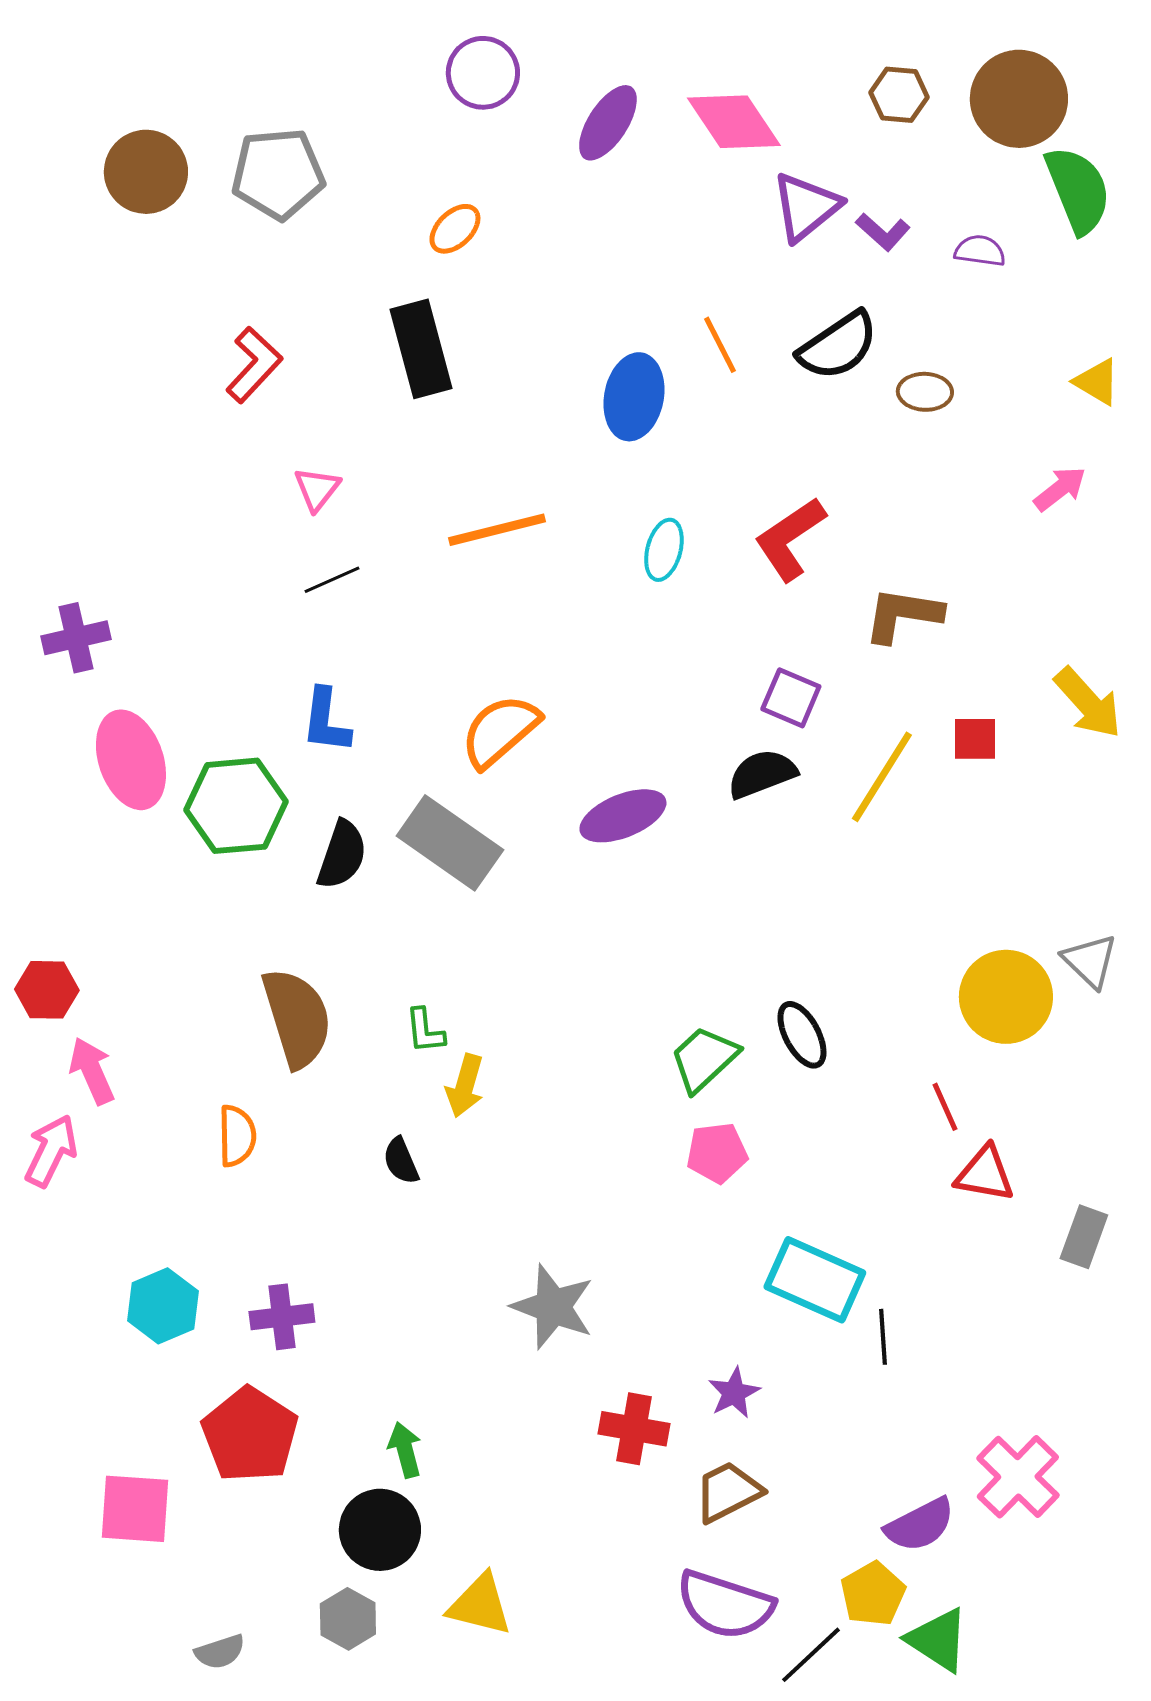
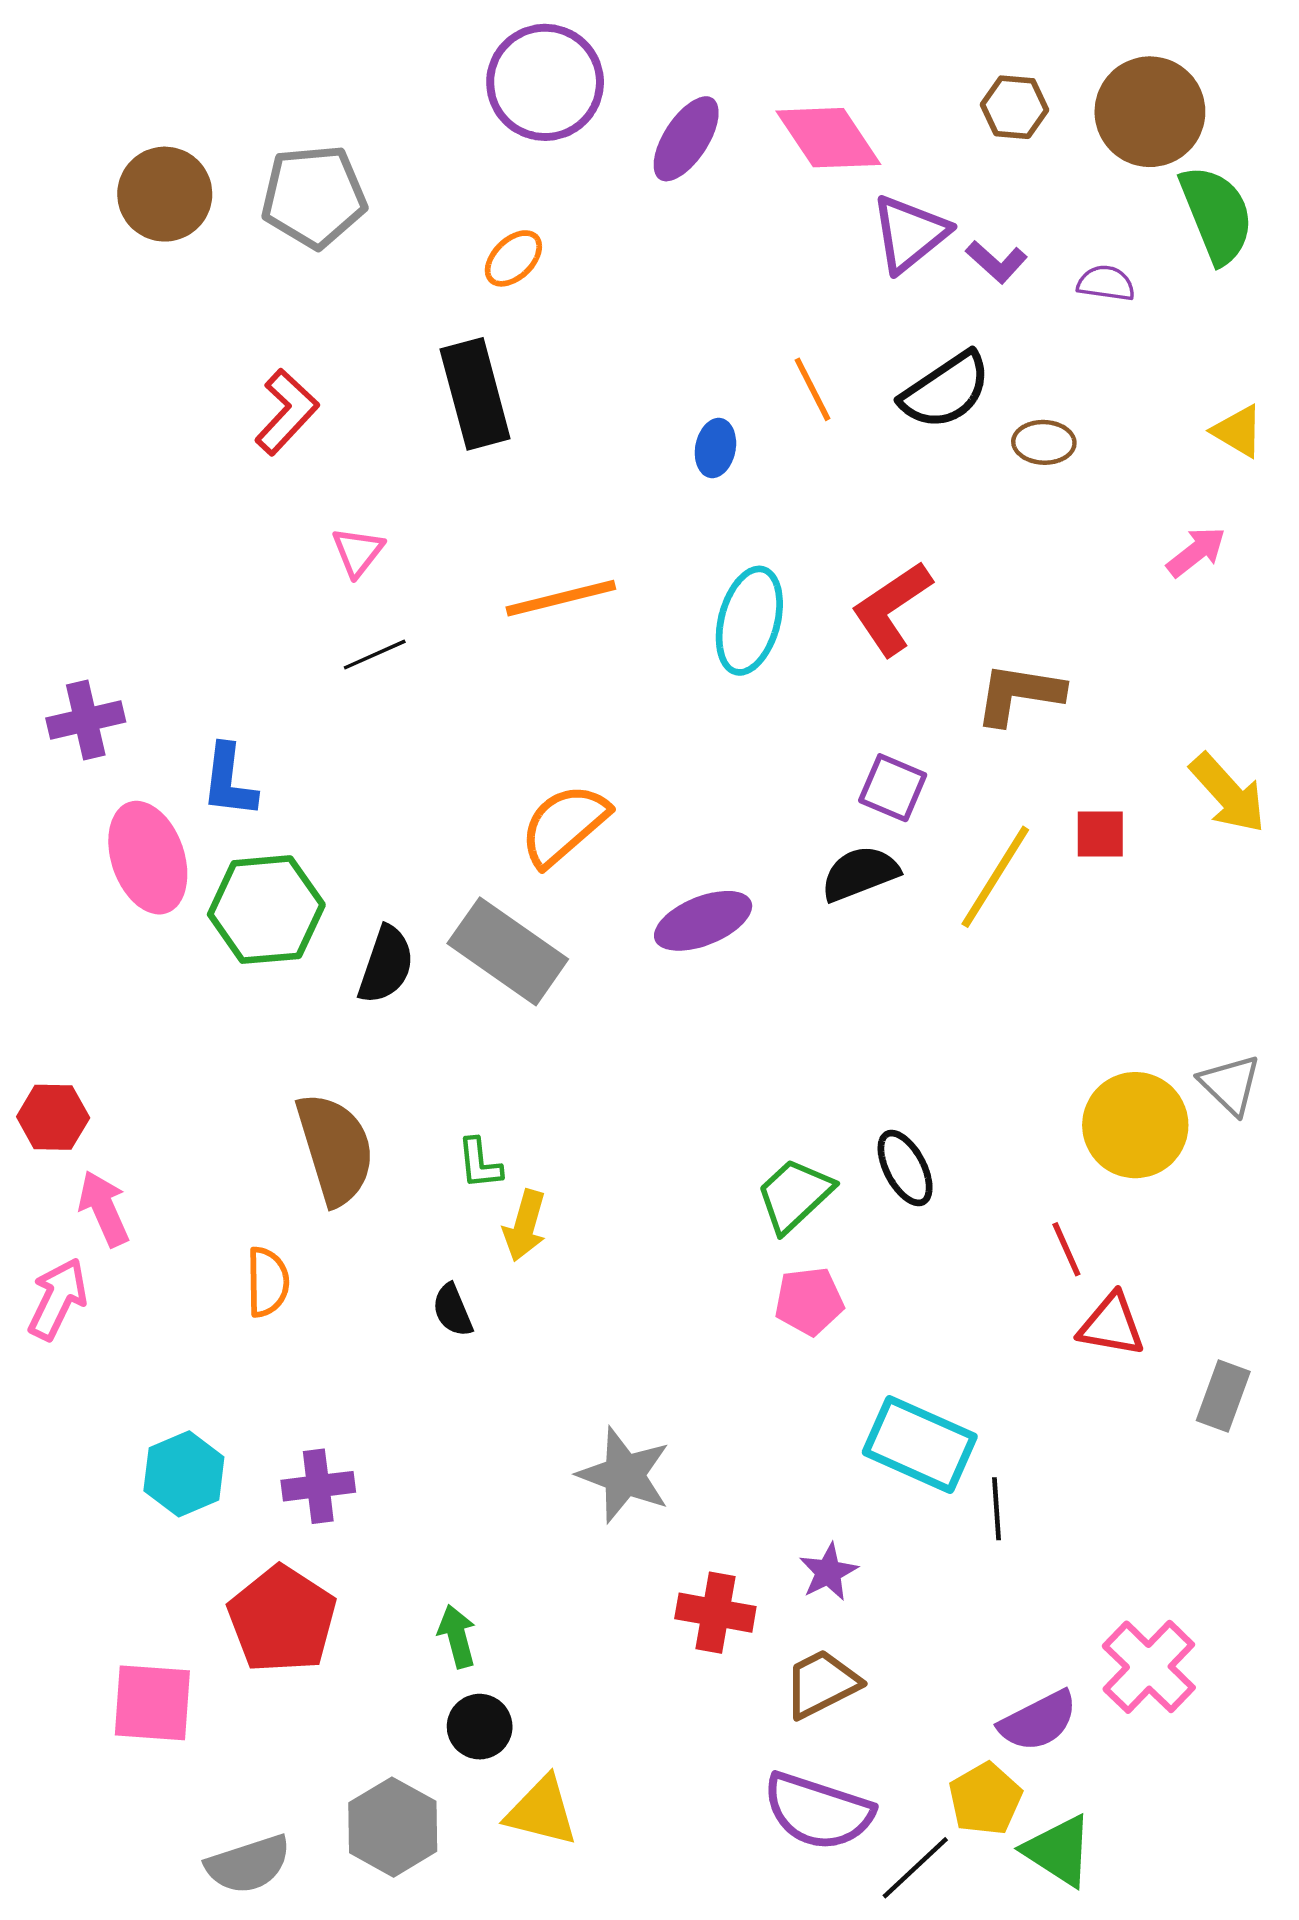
purple circle: (483, 73) -> (545, 82), size x1.4
blue ellipse: (634, 397) -> (715, 448), size x0.6
cyan ellipse: (664, 550) -> (749, 621), size x1.5
blue L-shape: (326, 721) -> (229, 781), moved
black circle: (380, 1530) -> (480, 1727), moved, size x0.7
gray hexagon: (348, 1619) -> (393, 1827), size x1.4
gray semicircle: (220, 1652) -> (248, 1864), size x1.5

